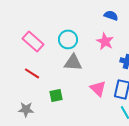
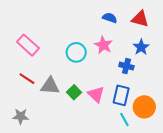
cyan circle: (68, 39) -> (76, 52), moved
gray triangle: (73, 62) -> (50, 86), moved
green square: (56, 95) -> (74, 92), moved, turned -32

